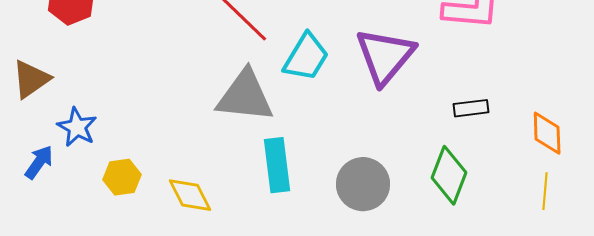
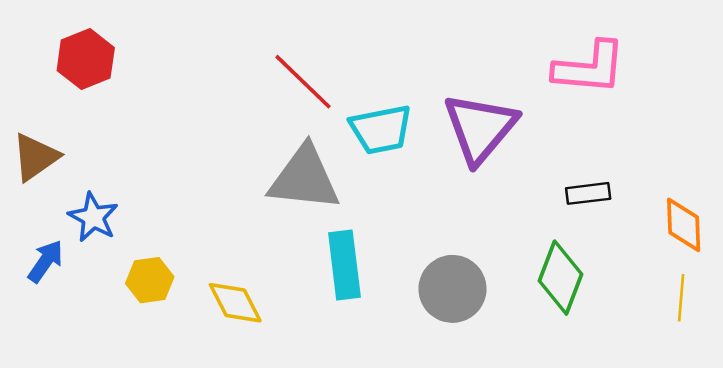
cyan trapezoid: (306, 57) -> (381, 129), turned 48

